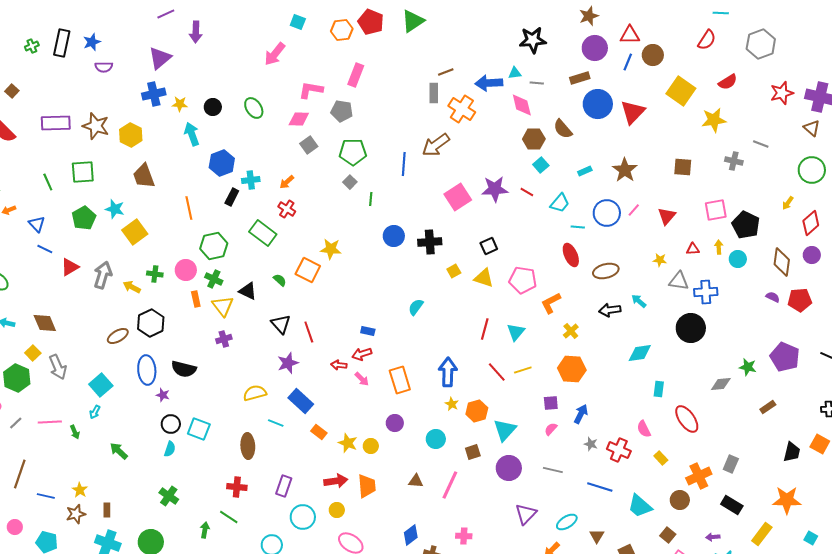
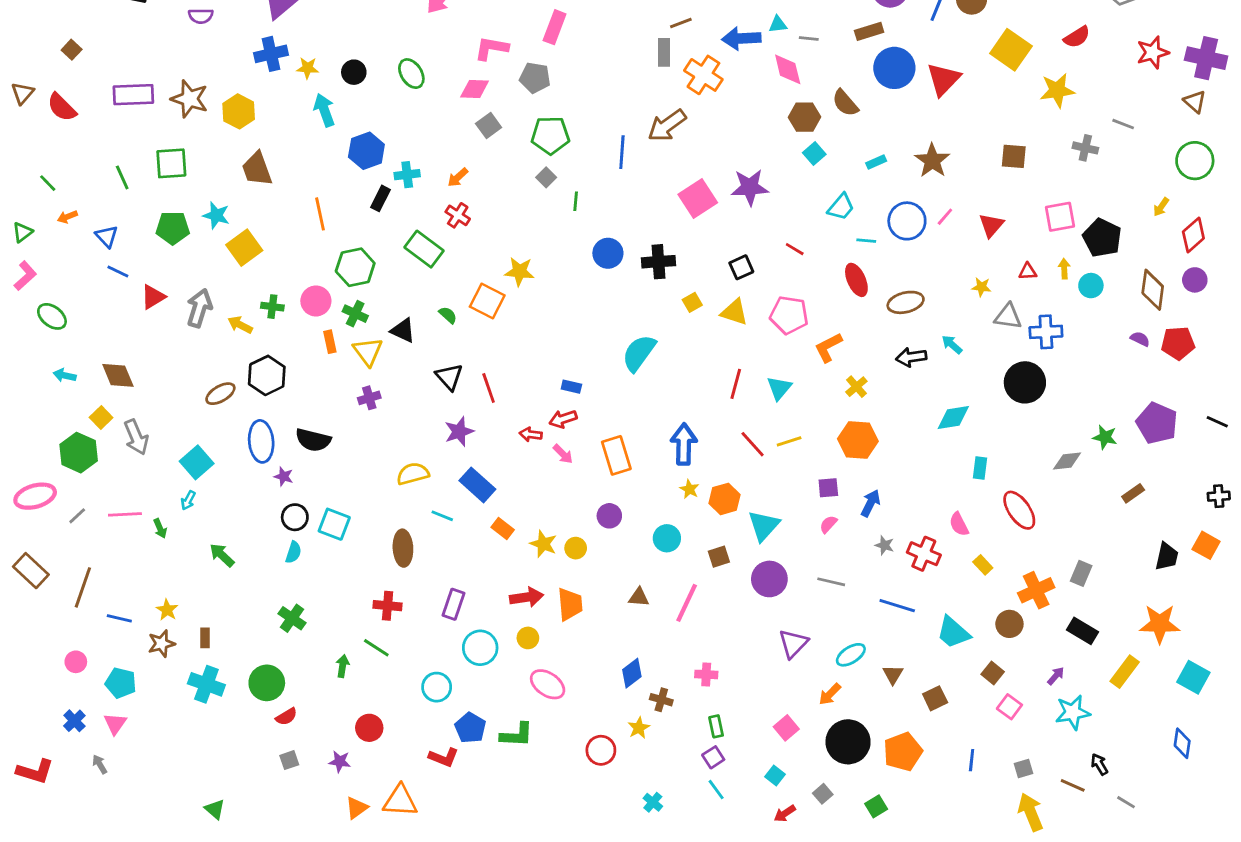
red line: (527, 192) -> (795, 249), moved
green pentagon: (84, 218) -> (173, 228), turned 30
cyan semicircle: (416, 307) -> (639, 353), size x1.6
purple arrow: (713, 537) -> (1056, 676), turned 136
cyan square: (811, 538) -> (1193, 677), size x1.6

